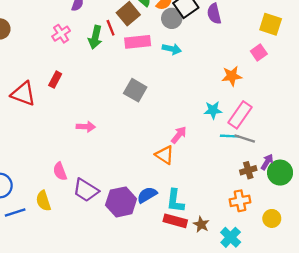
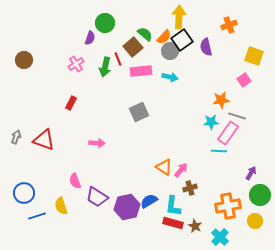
gray square: (135, 90) -> (139, 112), turned 36
red triangle: (23, 94) -> (44, 140), moved
cyan star: (213, 110) -> (211, 122), moved
pink arrow: (179, 135) -> (181, 170), moved
gray line: (245, 138) -> (237, 116), moved
brown cross: (248, 170) -> (190, 188), moved
green circle: (280, 173) -> (260, 195), moved
orange cross: (240, 201) -> (228, 206), size x1.4

